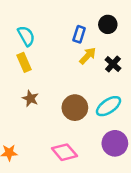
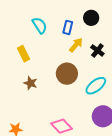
cyan semicircle: (26, 36) -> (40, 25), moved
brown circle: (75, 108) -> (67, 74), moved

